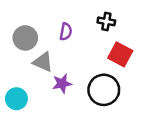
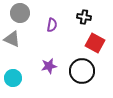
gray circle: (25, 38) -> (20, 13), moved
gray triangle: (43, 62) -> (12, 39), moved

